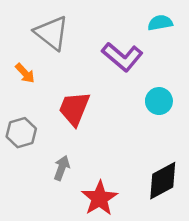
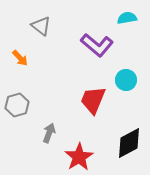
gray triangle: (52, 33) -> (41, 26), size x0.7
red trapezoid: (74, 109) -> (93, 100), moved

